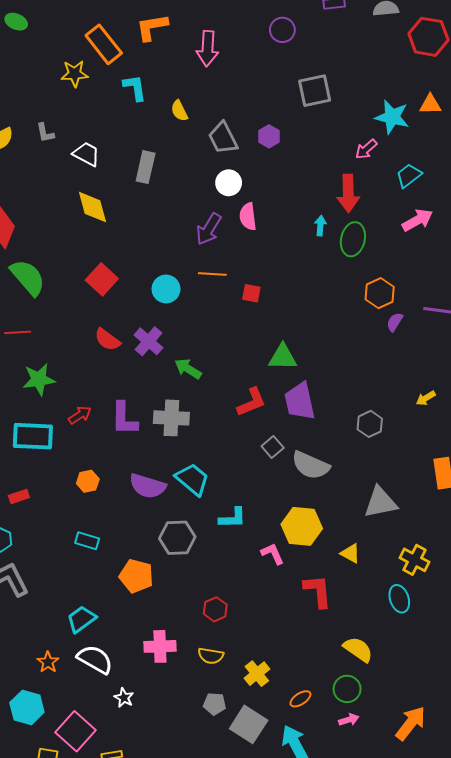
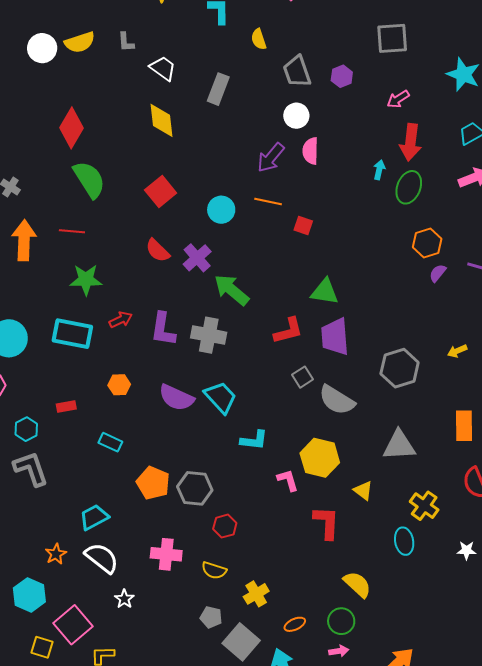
pink arrow: (366, 149) -> (398, 99), moved
green arrow: (188, 369) -> (232, 290), size x1.4
gray hexagon: (370, 424) -> (400, 368), size x1.5
red rectangle: (19, 497) -> (66, 406), moved
gray hexagon: (177, 538) -> (195, 488), moved

